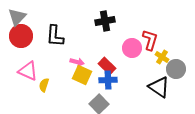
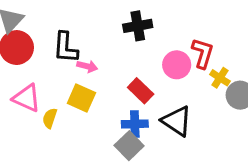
pink arrow: (77, 62) -> (87, 66), moved
yellow square: (82, 75) -> (81, 98), moved
blue cross: (108, 80) -> (135, 124), moved
black triangle: (159, 87) -> (177, 121), moved

